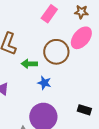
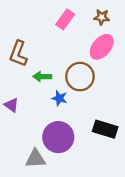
brown circle: (56, 52) -> (80, 77), moved
black rectangle: (84, 110) -> (105, 129), size x1.5

